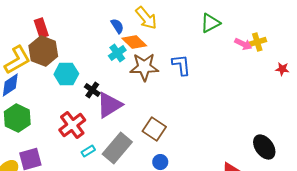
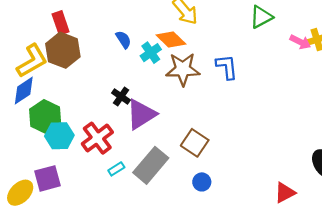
blue semicircle: (117, 26) -> (123, 40), moved
cyan hexagon: (66, 74) -> (59, 136), moved
green hexagon: (17, 118) -> (45, 117), moved

